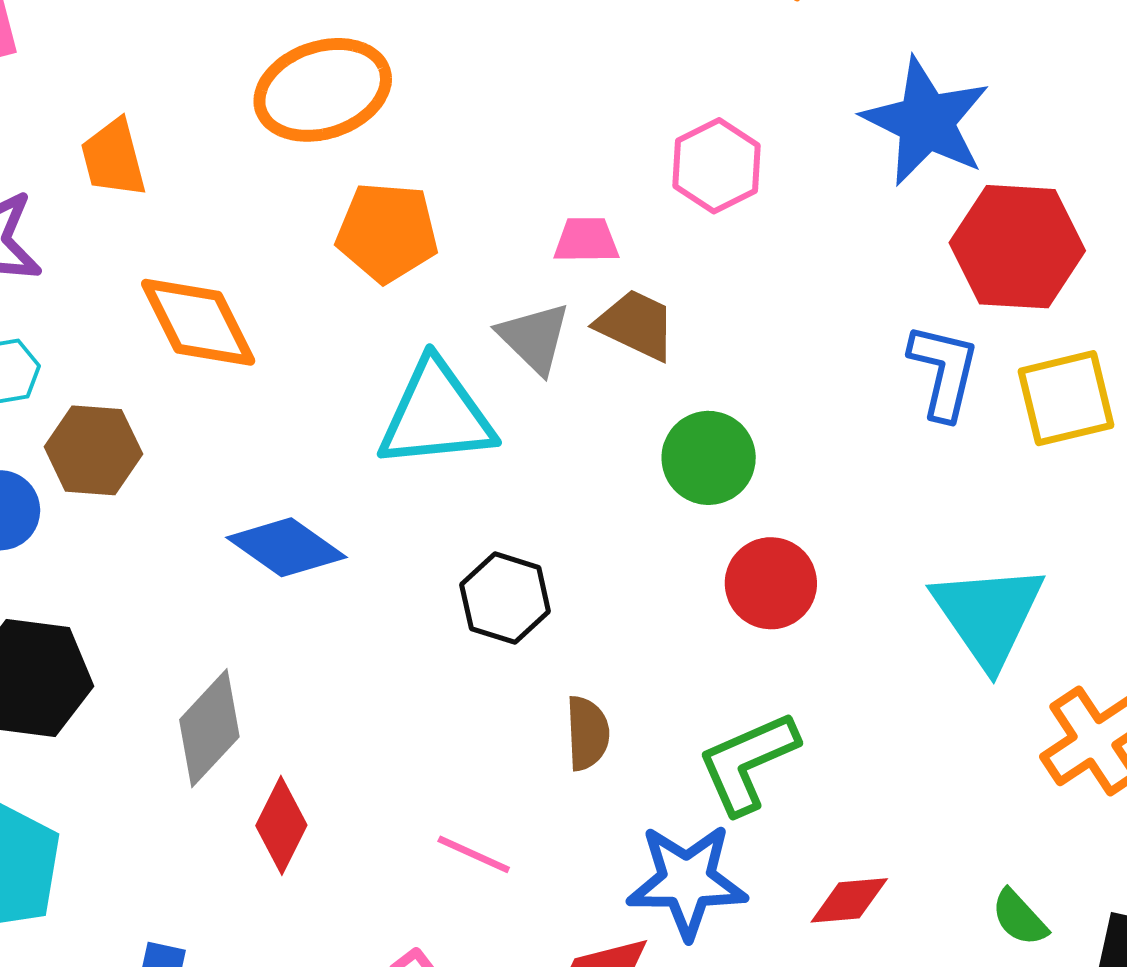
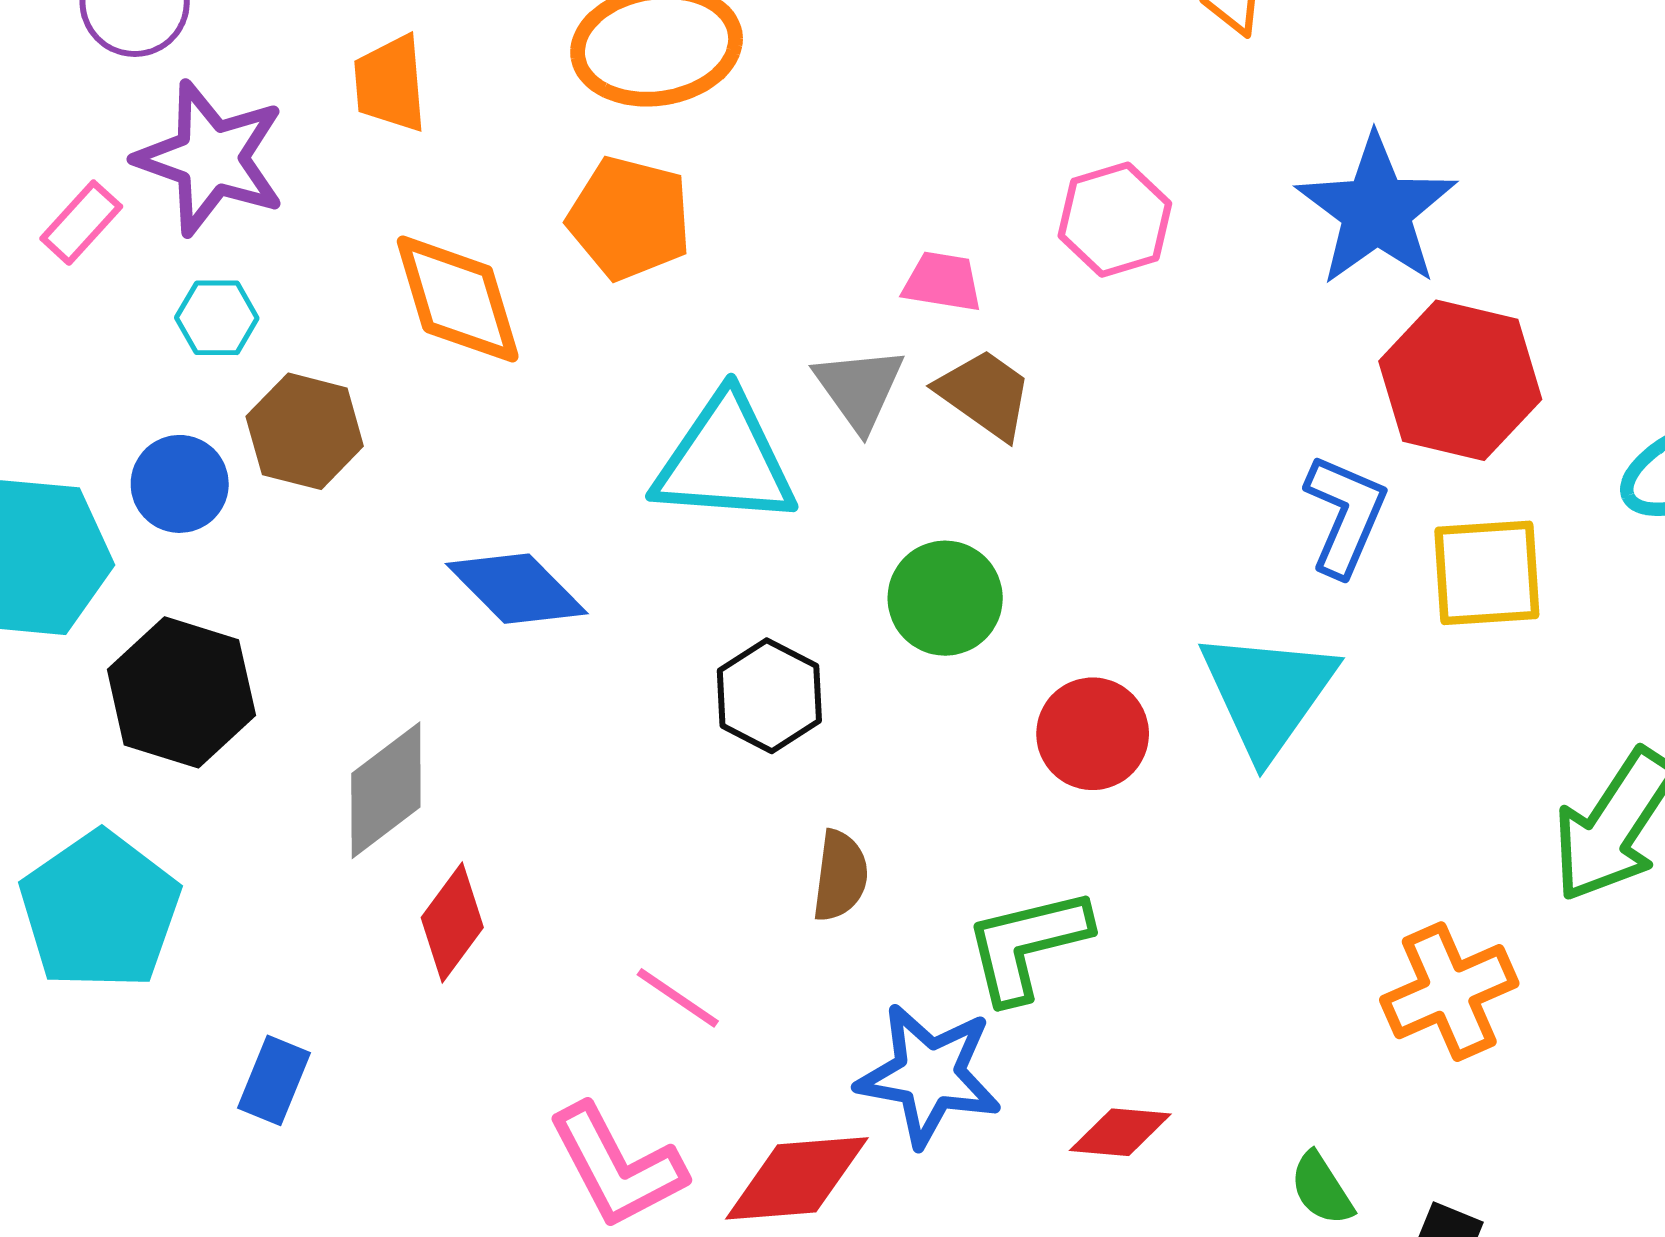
orange pentagon: (387, 232) -> (630, 218), moved
green circle: (709, 458) -> (945, 598), moved
cyan triangle: (988, 615) -> (1268, 693), moved

